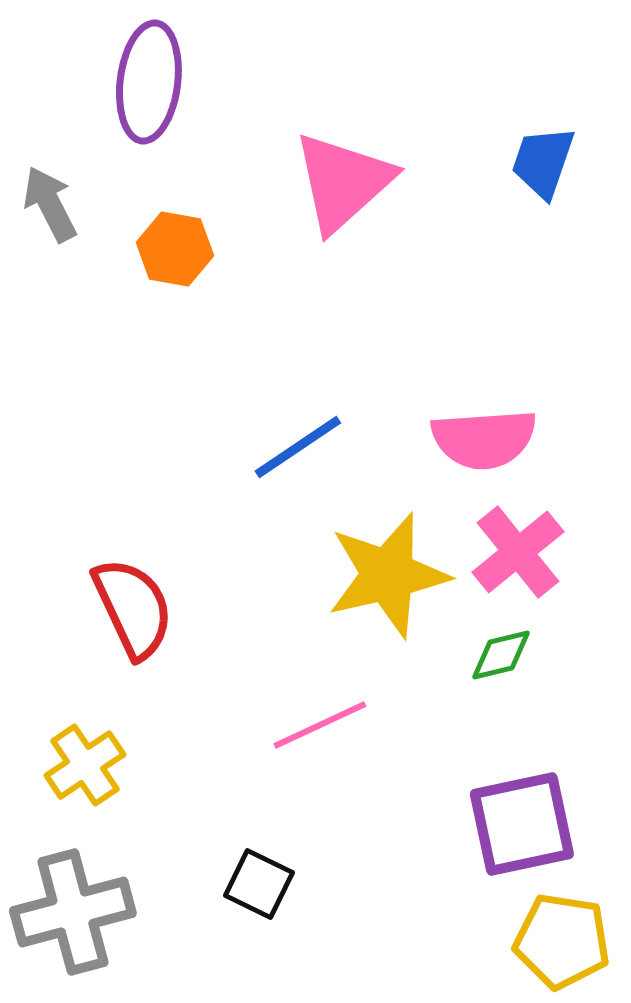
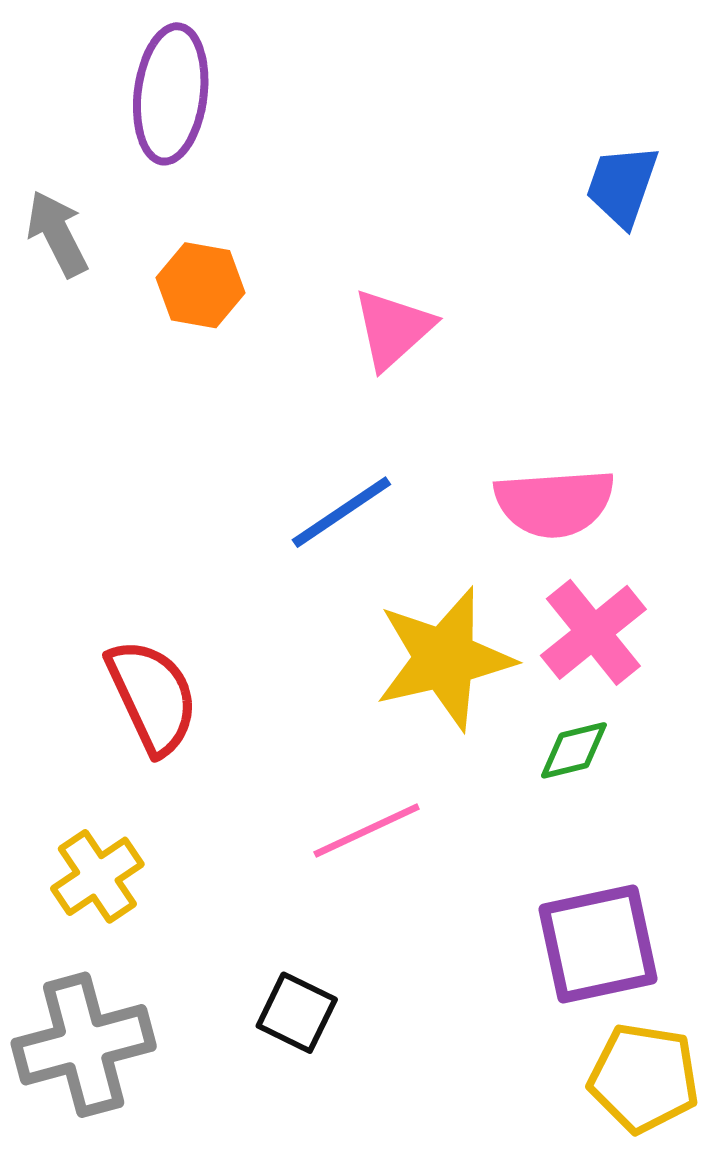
pink triangle: (343, 182) -> (393, 329), moved, size x0.7

